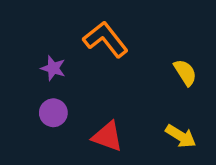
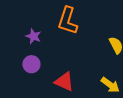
orange L-shape: (106, 39) -> (68, 21), turned -128

